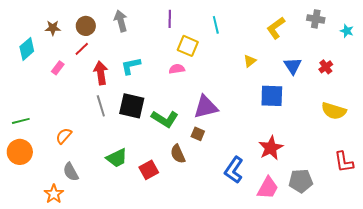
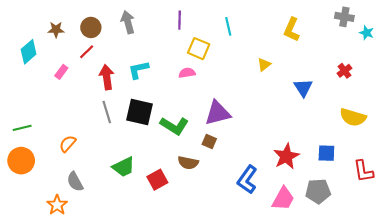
gray cross: (316, 19) -> (344, 17), moved
yellow L-shape: (276, 28) -> (292, 30), turned -30
blue triangle: (293, 66) -> (303, 88), moved
blue square: (272, 96) -> (326, 153), moved, size x0.7
brown semicircle: (178, 154) -> (188, 163), turned -54

